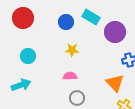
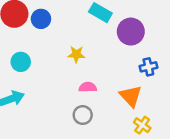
blue circle: (66, 22) -> (41, 19), moved
pink semicircle: (70, 76) -> (88, 87), moved

